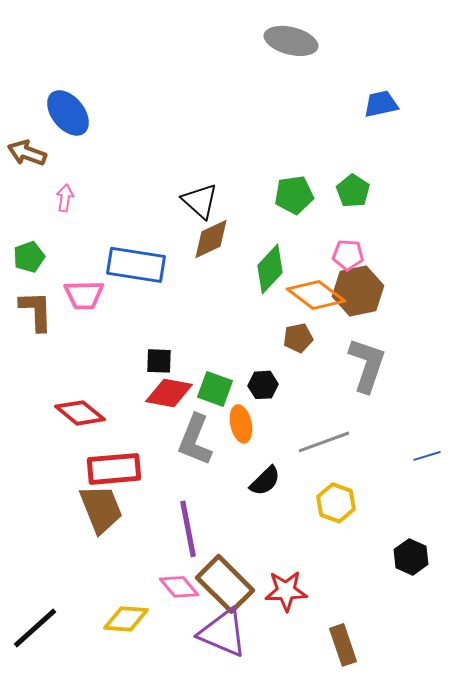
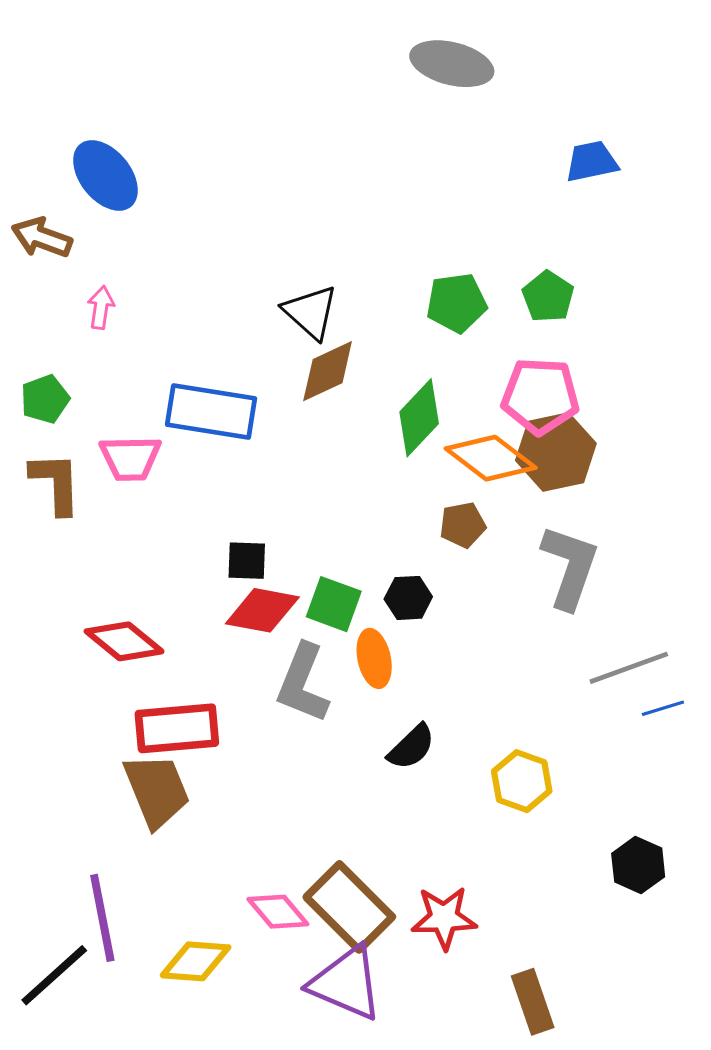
pink pentagon: (348, 255) -> (540, 396), size x1.6
gray line: (324, 442) -> (629, 668), moved
purple line: (188, 529) -> (102, 918), moved

